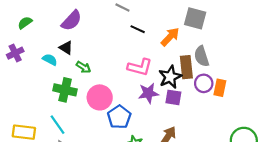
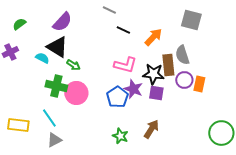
gray square: (195, 18) -> (191, 20), moved
black triangle: (66, 48) -> (57, 47), size x1.6
black star: (170, 77) -> (153, 74), turned 30
purple star: (148, 93) -> (133, 89), turned 30
pink circle: (100, 97) -> (76, 93), moved
blue pentagon: (119, 117) -> (117, 97), moved

